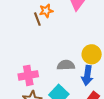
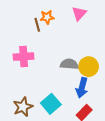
gray semicircle: (66, 65) -> (69, 64), moved
pink cross: (28, 75) -> (24, 57), moved

